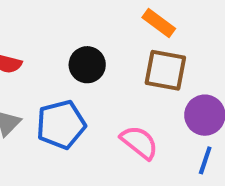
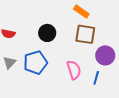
pink semicircle: (139, 142) -> (74, 70), turned 36
blue line: (205, 160) -> (96, 78), moved

